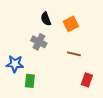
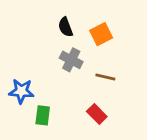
gray cross: (39, 42) -> (71, 60), moved
red rectangle: (87, 80) -> (97, 114), moved, turned -64

